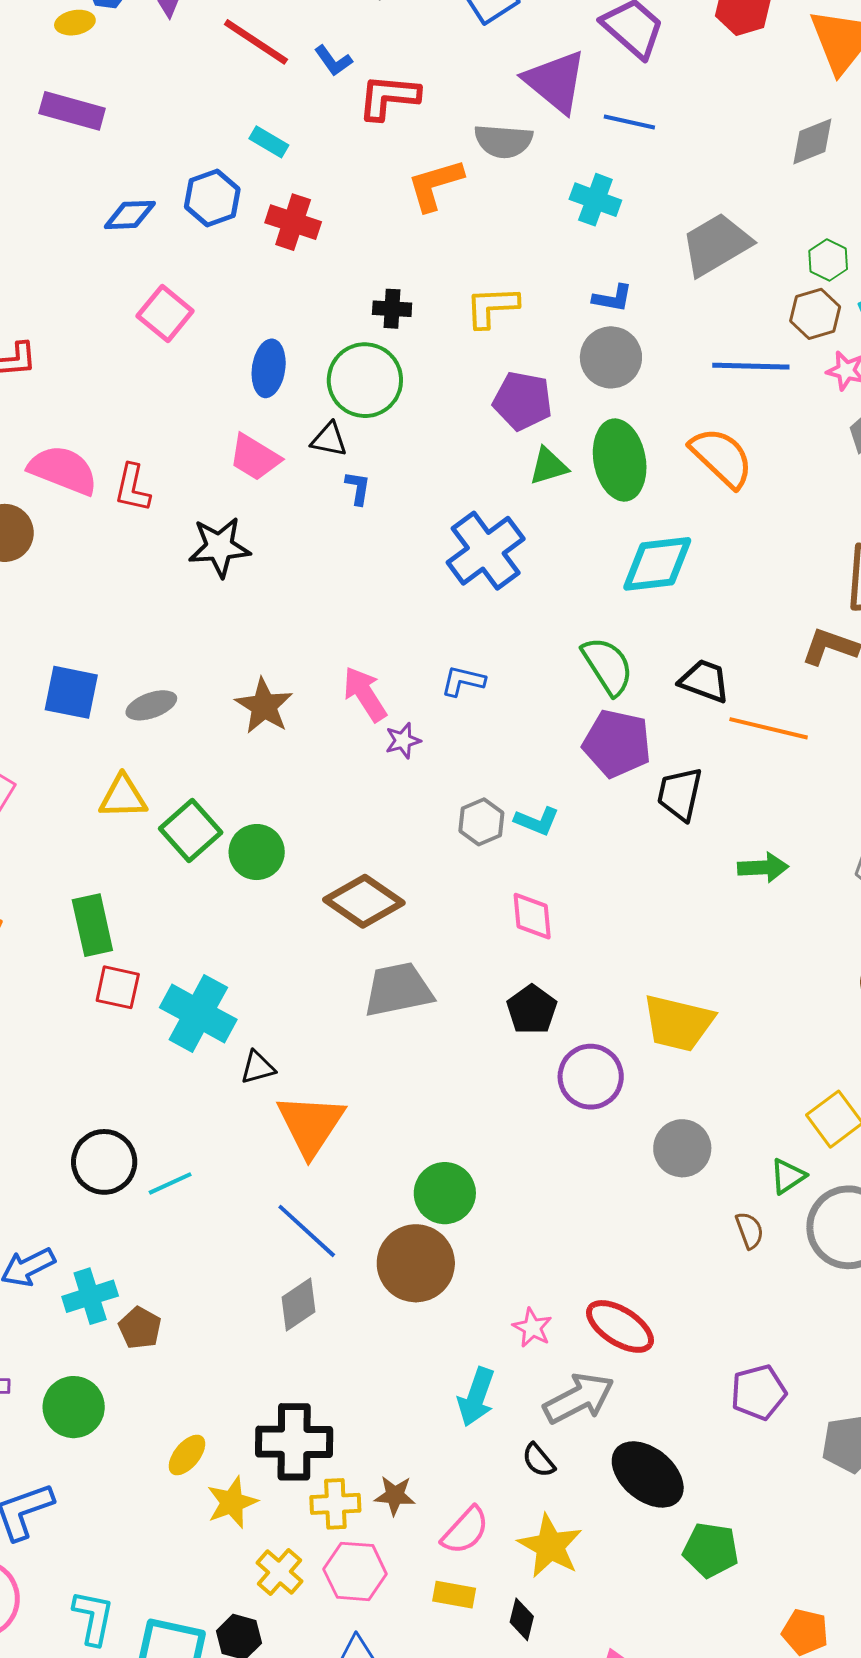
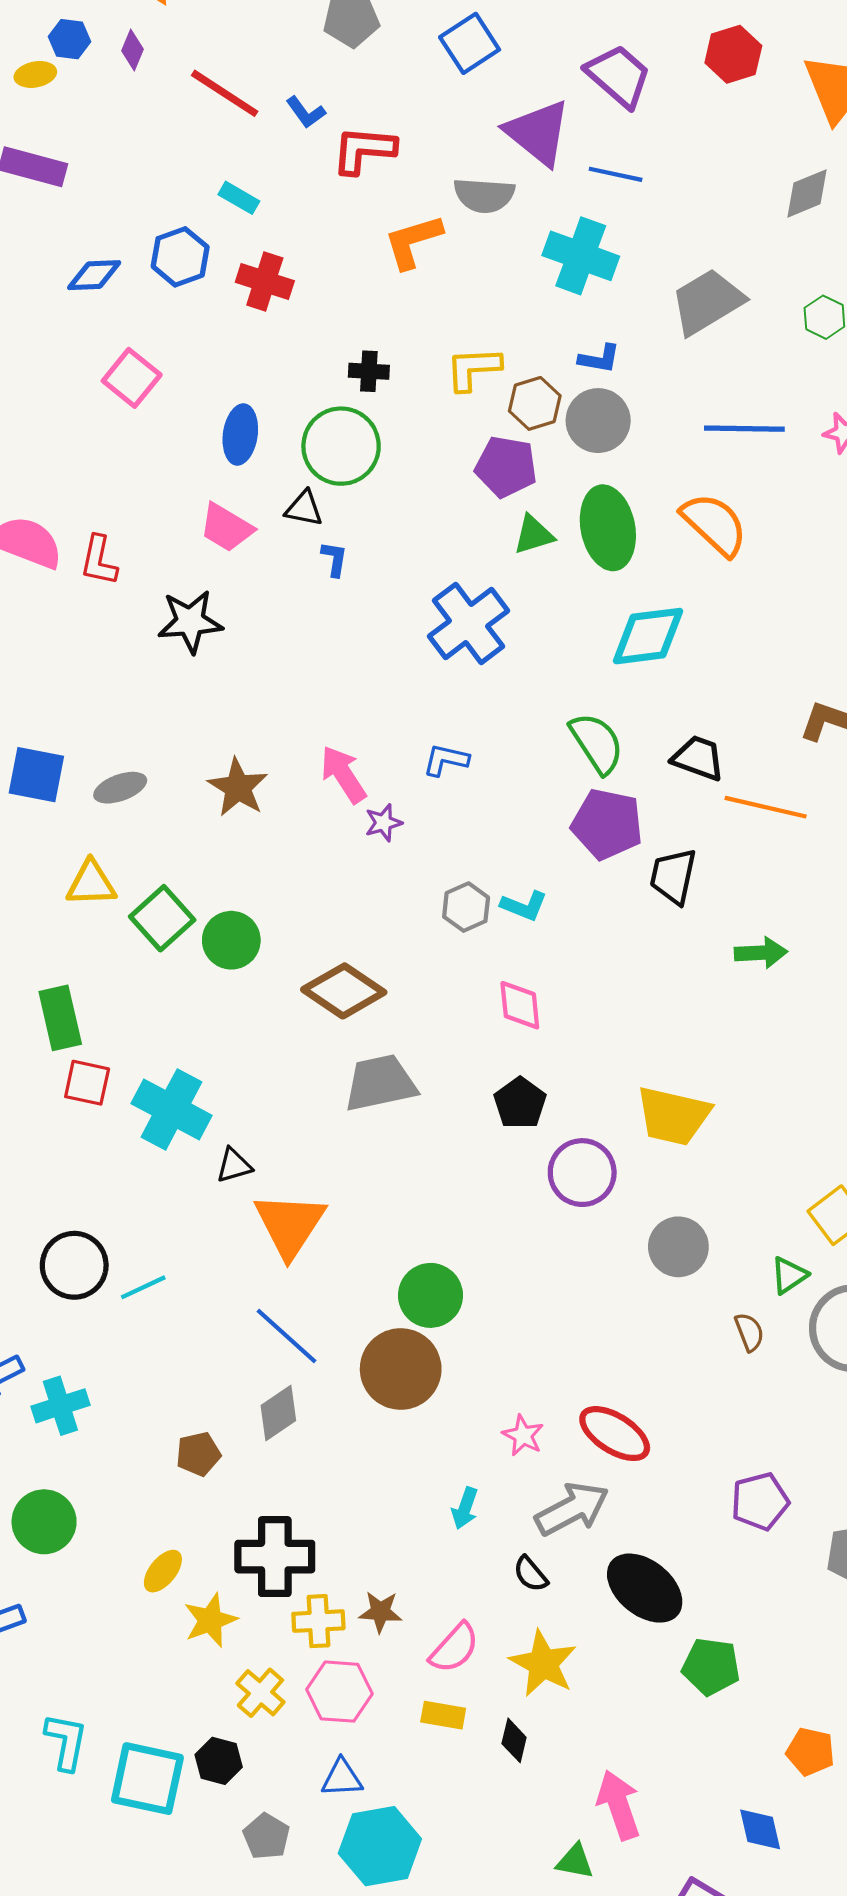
cyan cross: (595, 200) -> (581, 256), size x1.4
brown hexagon: (815, 314) -> (535, 403), moved
brown pentagon: (140, 1328) -> (198, 1454), moved, turned 30
cyan arrow: (476, 1397) -> (465, 1508), size x0.7

